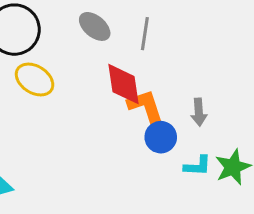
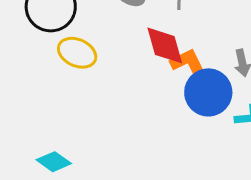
blue circle: (161, 137) -> (208, 92), size x1.5

